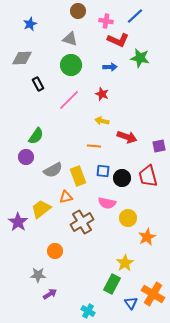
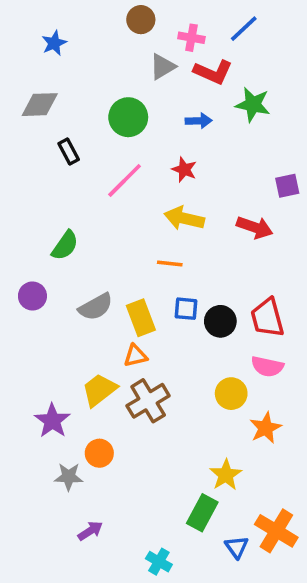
gray triangle: (70, 39) -> (163, 67), moved, turned -49
yellow arrow: (102, 121) -> (184, 218), size x1.5
red arrow: (127, 137) -> (255, 227), moved
purple square: (159, 146) -> (287, 186), moved
purple circle: (26, 157) -> (32, 296), moved
orange triangle: (66, 197) -> (135, 356), moved
pink semicircle: (107, 203) -> (267, 366), moved
yellow trapezoid: (41, 209) -> (99, 390), moved
purple star: (18, 222) -> (52, 421), moved
gray star: (38, 275) -> (69, 477), moved

